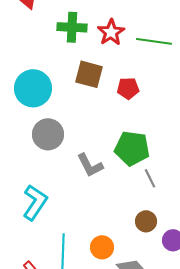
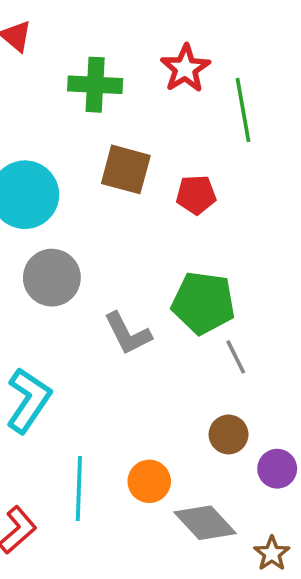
red star: (111, 32) -> (185, 69), moved
green line: (154, 41) -> (243, 110), turned 72

